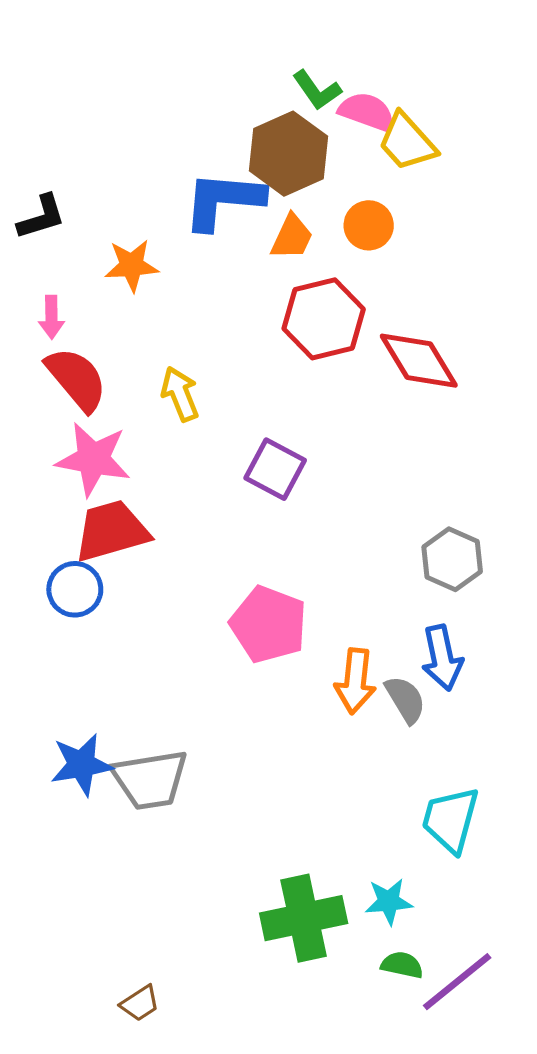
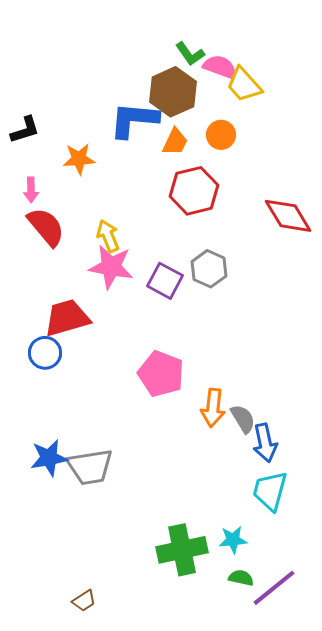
red diamond: (419, 361) -> (288, 216), moved
pink star: (93, 459) -> (111, 267), moved
gray hexagon: (452, 559) -> (209, 269), moved
blue arrow: (442, 658) -> (265, 443), moved

